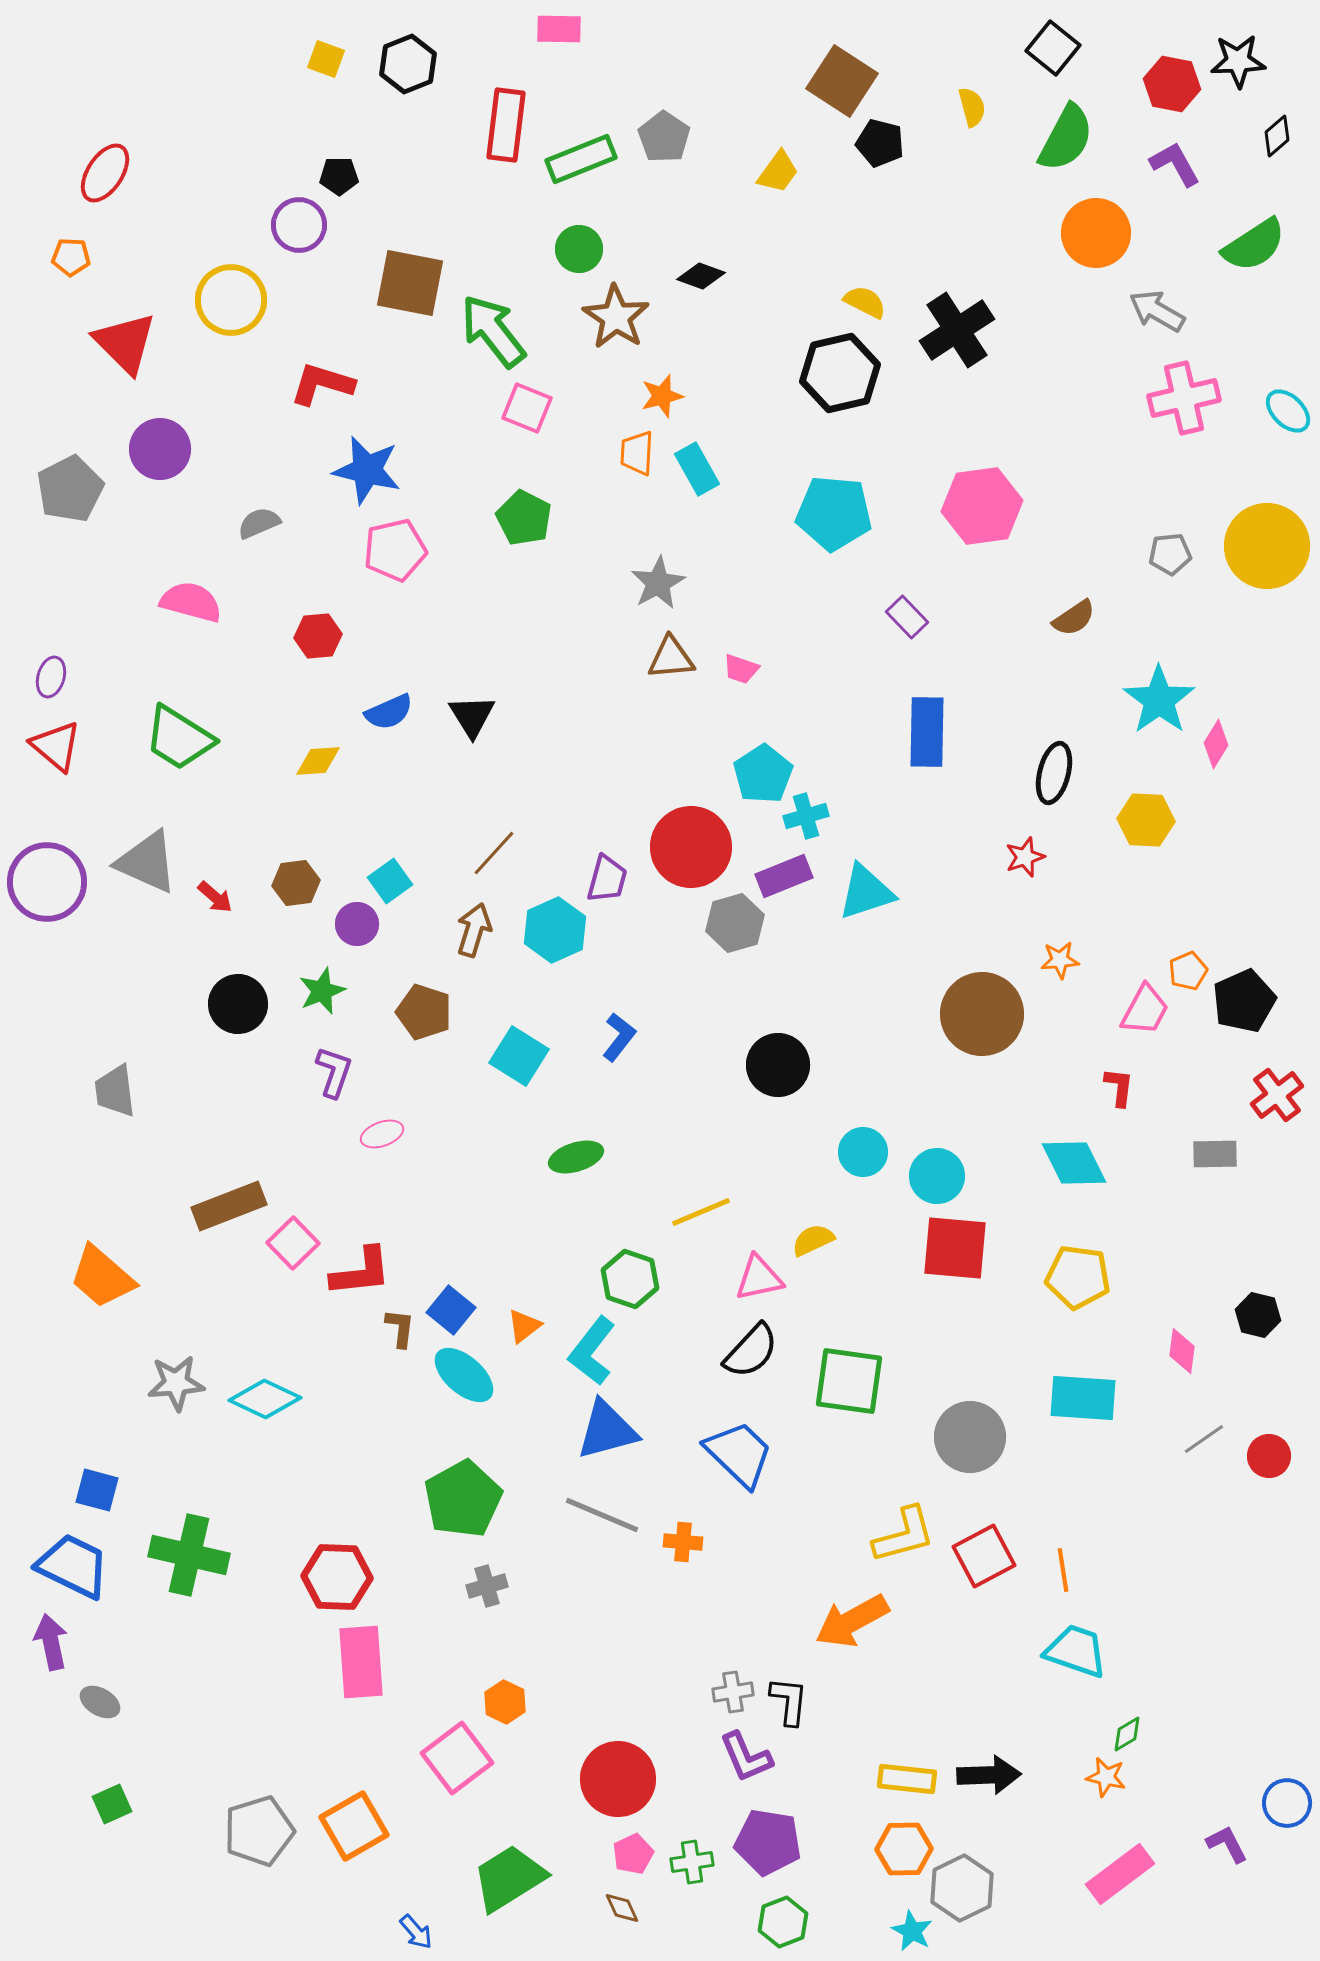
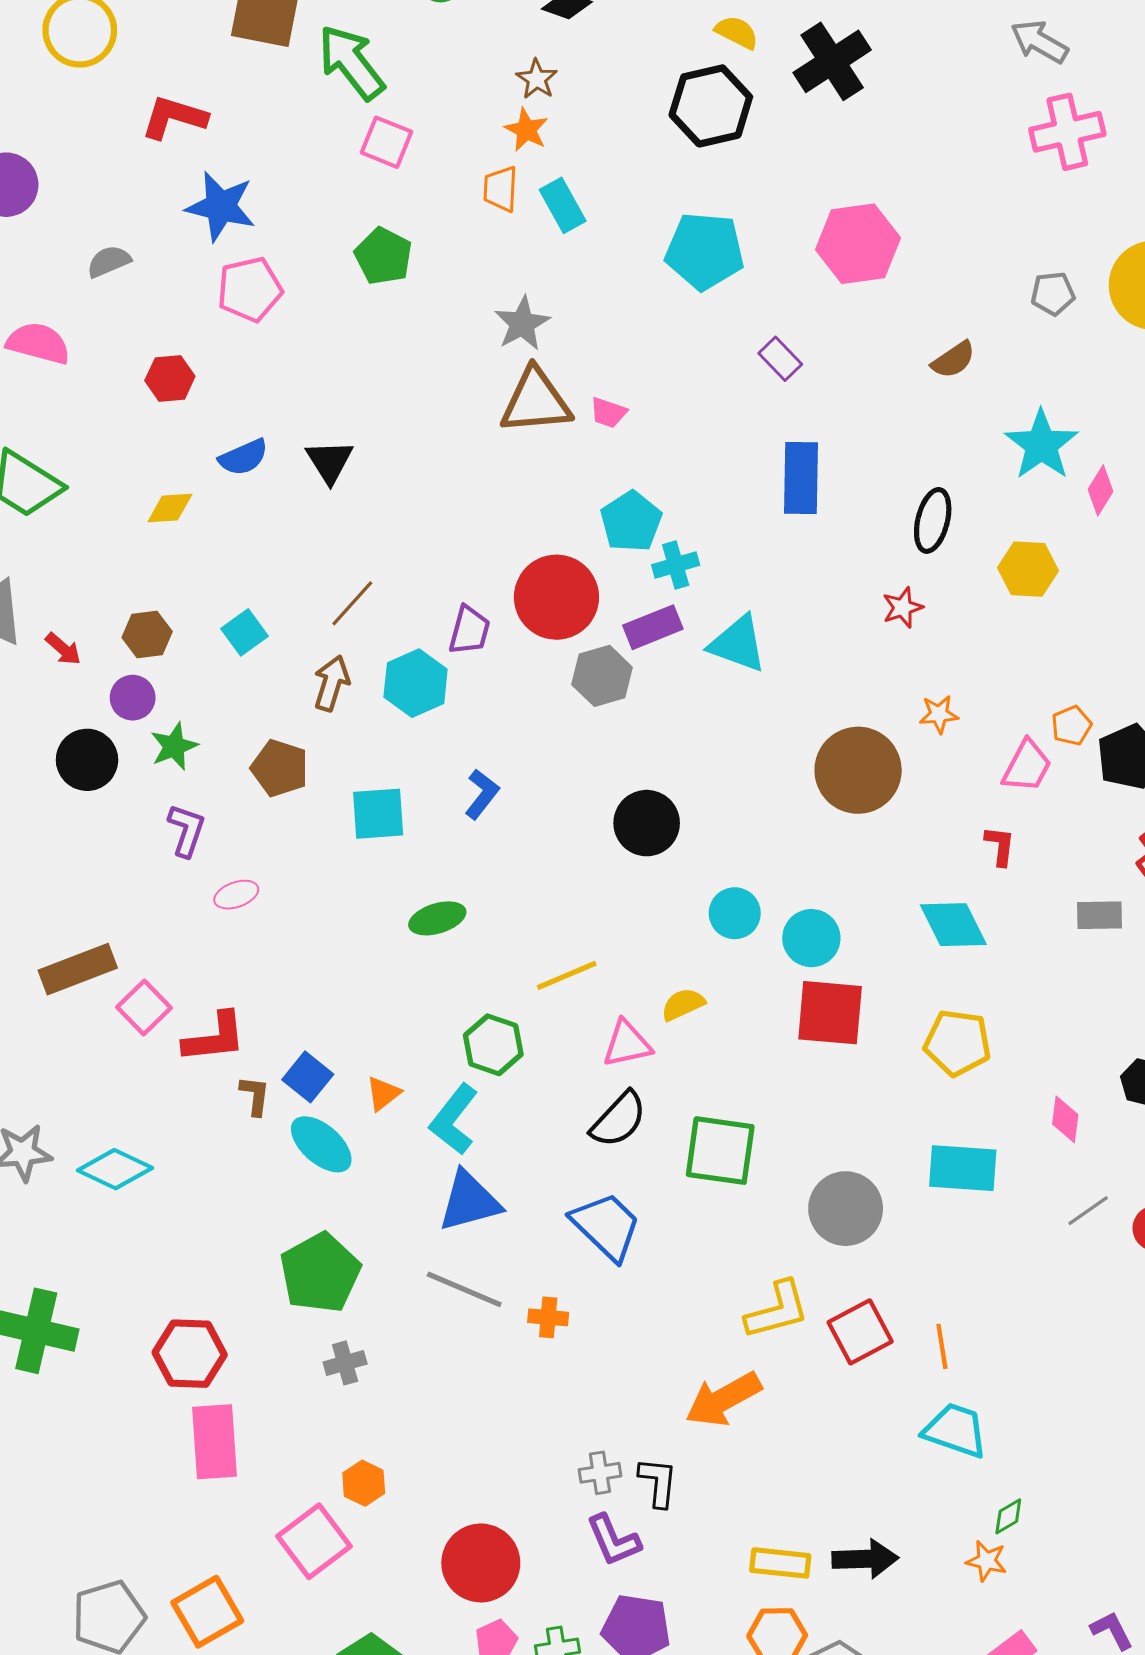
brown star: (616, 317) -> (537, 79), moved, size x0.6
orange star: (662, 396) -> (526, 130), turned -30
brown triangle: (671, 658) -> (536, 401), size x1.5
cyan triangle: (866, 892) -> (738, 644), turned 38
purple circle: (357, 924) -> (133, 698), moved
cyan square: (519, 1056) -> (378, 814), turned -36

